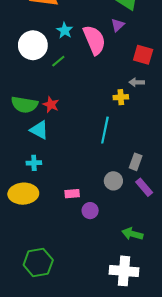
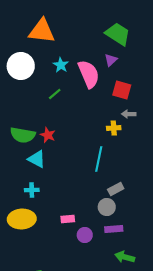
white circle: (33, 45) -> (21, 66), moved
red square: (143, 55) -> (122, 90), moved
gray rectangle: (136, 162) -> (116, 189), moved, turned 42
purple rectangle: (144, 187) -> (114, 229), moved, turned -54

